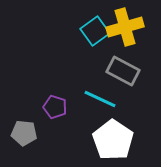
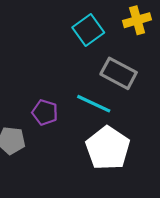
yellow cross: (125, 27) -> (137, 20), moved, size x0.7

